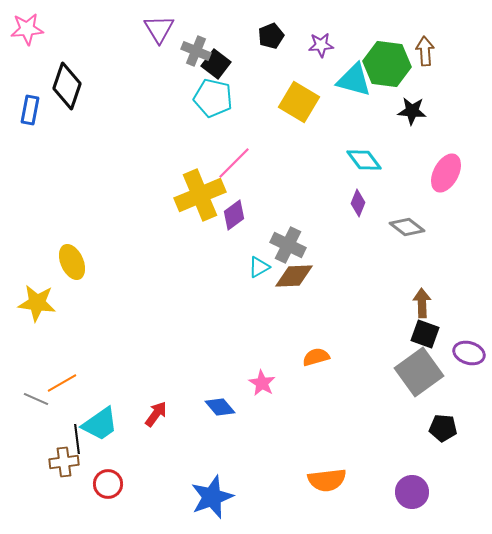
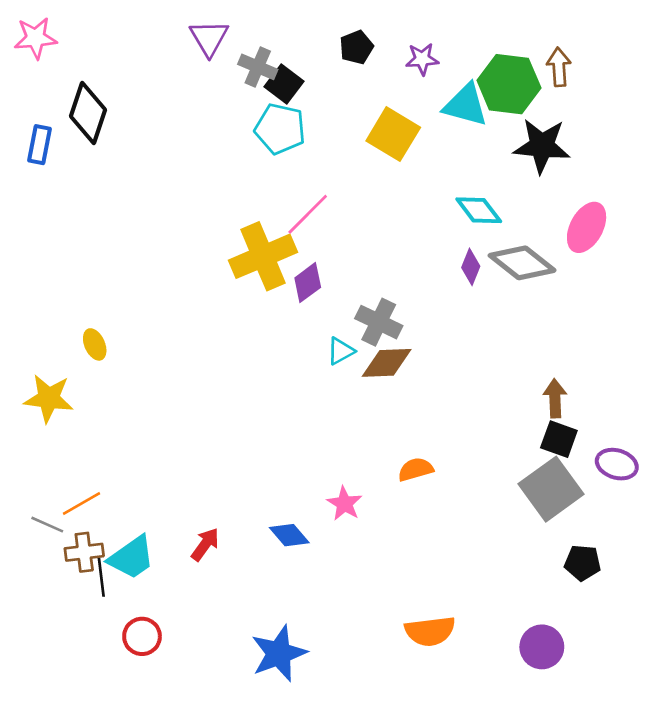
black star: (412, 111) -> (542, 146), size x1.5
gray diamond: (407, 227) -> (522, 263), moved, size x1.4
yellow ellipse: (72, 262) -> (95, 344), size x0.7
brown cross: (64, 462) -> (84, 552), moved

